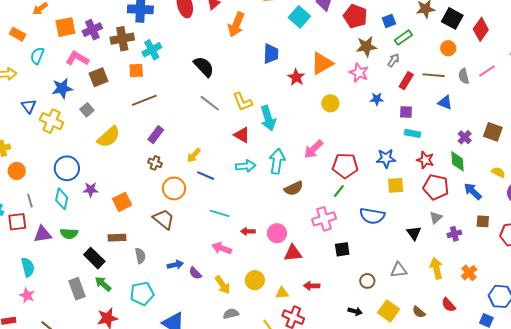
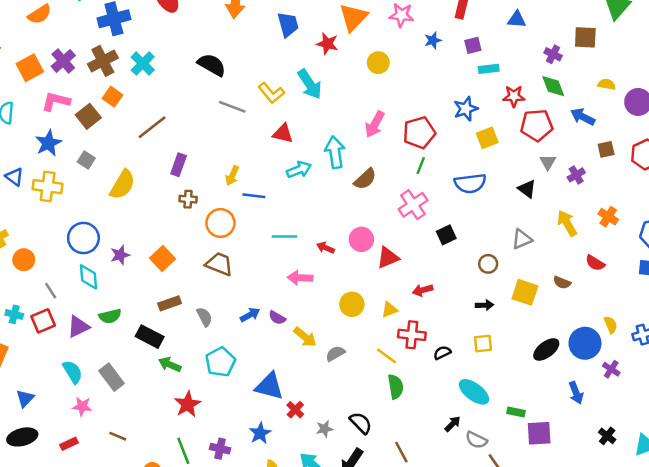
orange square: (136, 70) -> (112, 97), moved, turned -35
cyan arrow: (268, 118) -> (310, 84), moved
red arrow: (248, 231) -> (326, 248), turned 40
yellow arrow: (223, 285) -> (305, 337), moved
gray rectangle: (77, 289) -> (111, 377), moved

